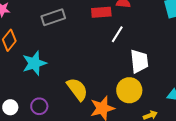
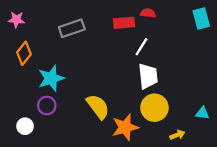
white trapezoid: (139, 61) -> (148, 76), moved
purple circle: (39, 106) -> (47, 106), moved

